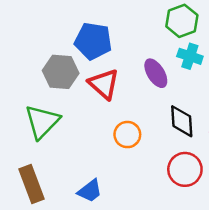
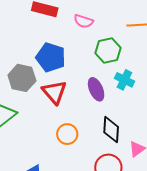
green hexagon: (182, 21) -> (108, 51), moved

